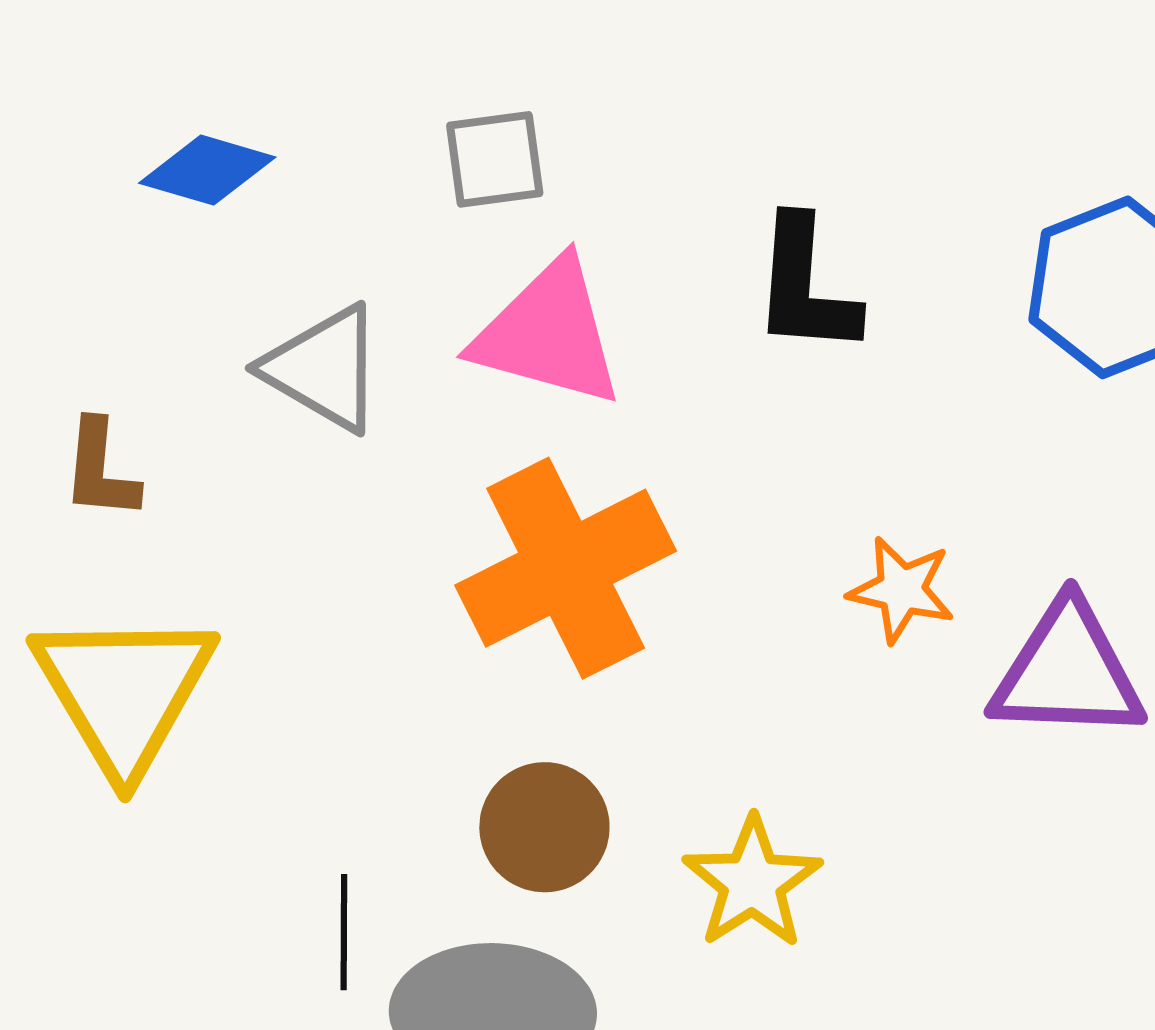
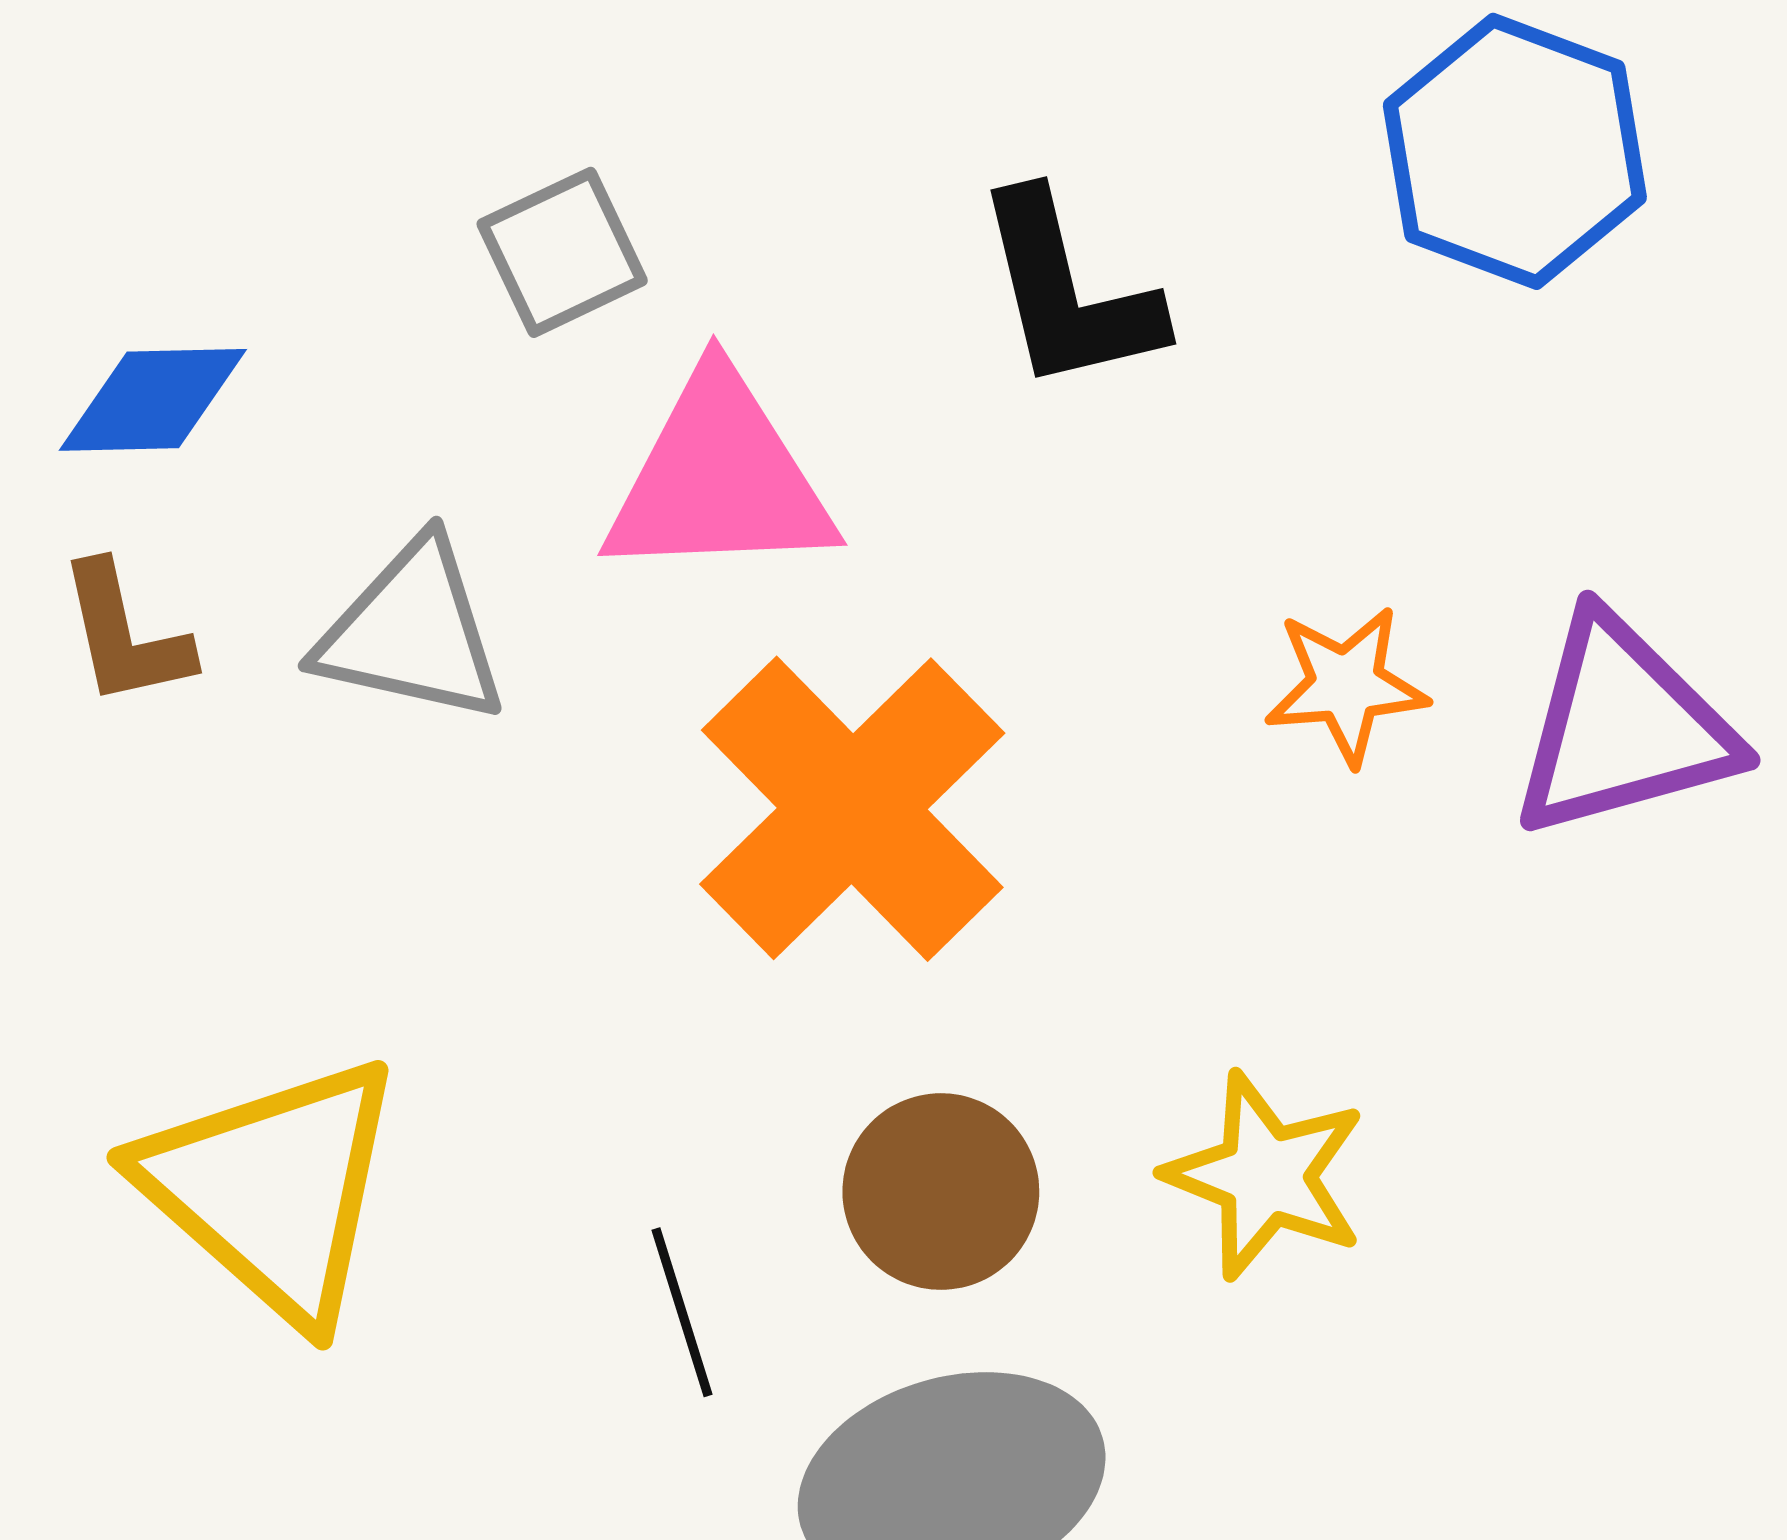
brown L-shape: (100, 470) -> (125, 635), moved
black line: (344, 932) -> (682, 1312), moved

